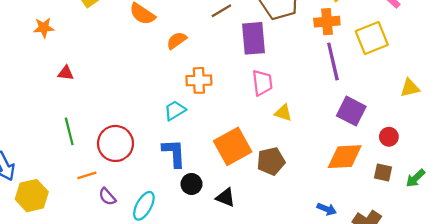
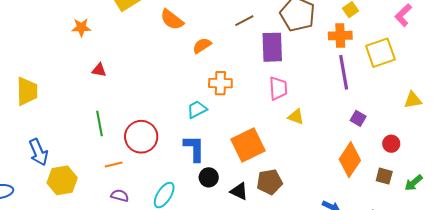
purple square: (351, 111) -> (358, 118), size x0.6
orange diamond: (345, 157) -> (350, 160), turned -56
brown pentagon: (271, 161) -> (270, 182), moved
purple semicircle: (107, 197) -> (120, 196), moved, turned 144

